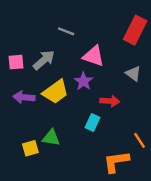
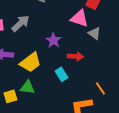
pink triangle: (94, 56) -> (79, 18), moved
yellow trapezoid: (55, 92) -> (30, 62), moved
cyan rectangle: (93, 123) -> (61, 74), turned -56

